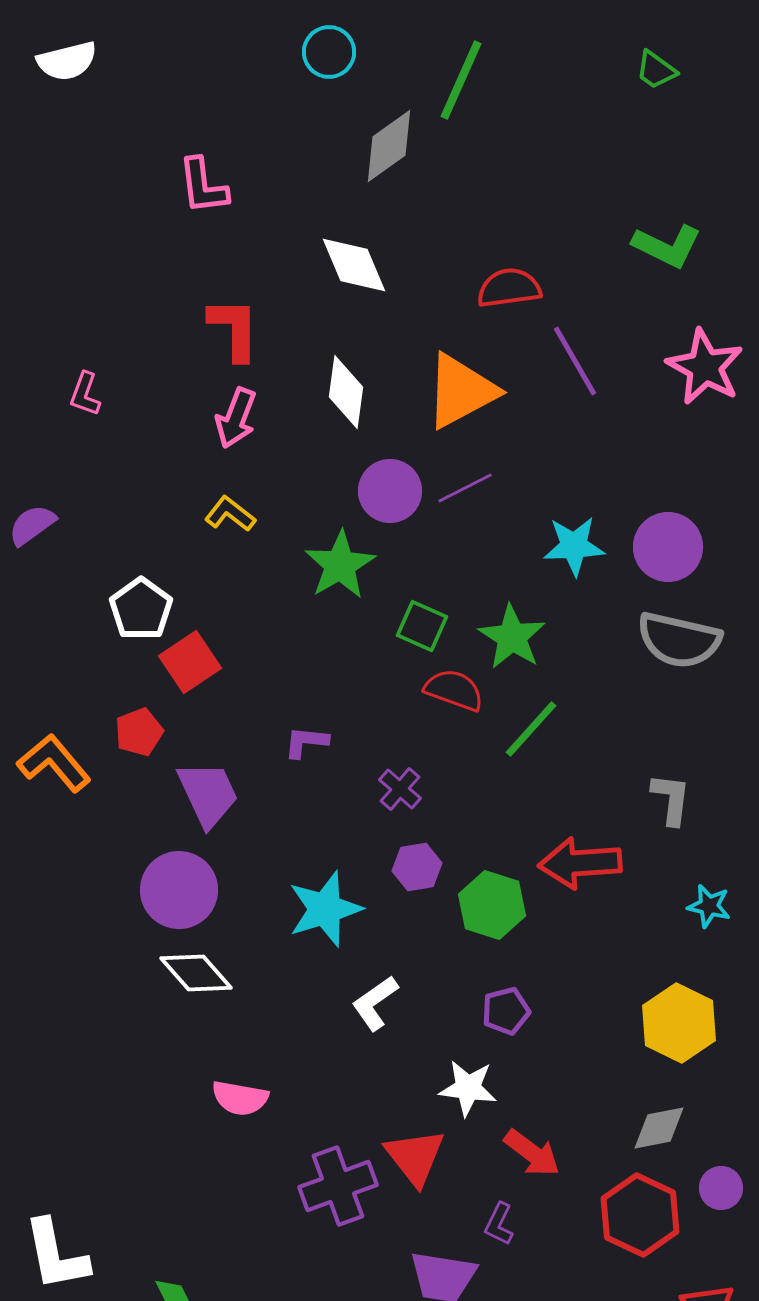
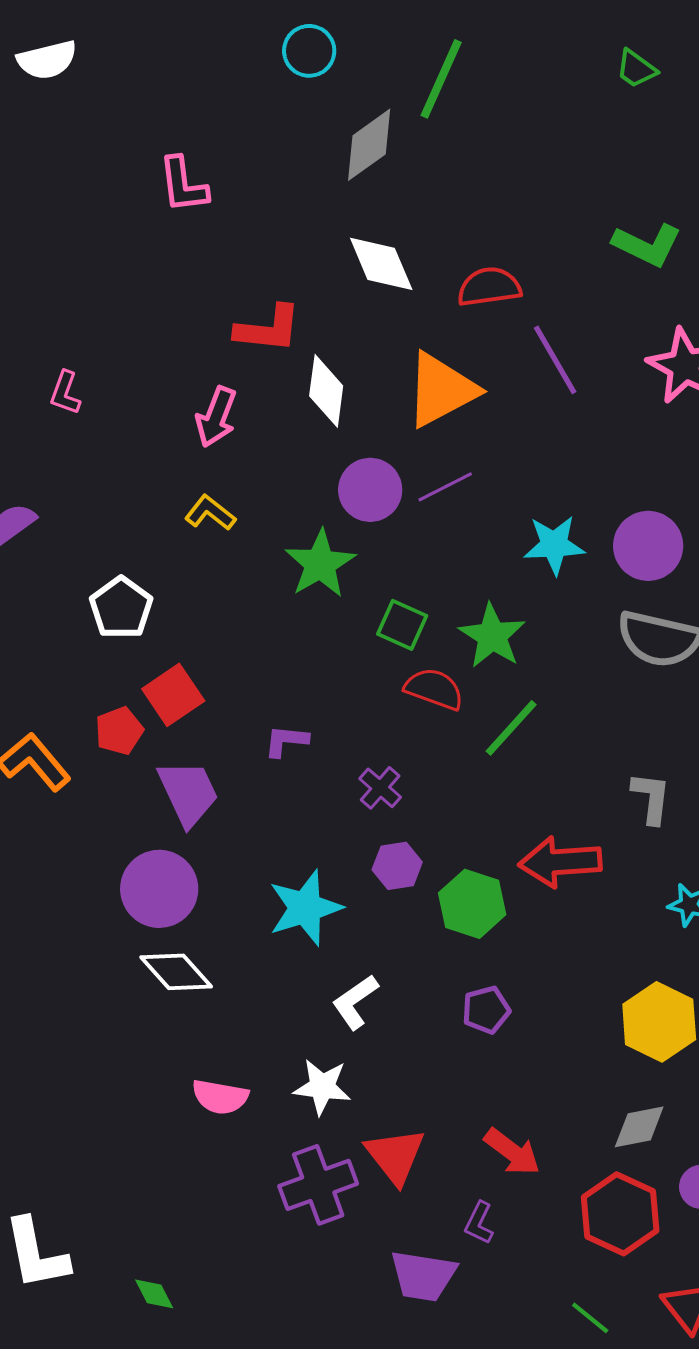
white diamond: (354, 265) -> (381, 264), moved
red L-shape: (234, 329) -> (268, 329), moved, turned 96
red square: (190, 662) -> (173, 695), moved
white star: (468, 1088) -> (322, 1087), moved

